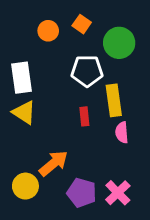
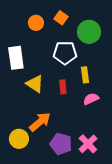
yellow rectangle: (114, 100) -> (85, 75), size x0.7
yellow triangle: (24, 112) -> (35, 84), moved
pink semicircle: (122, 133) -> (91, 99), turned 70

